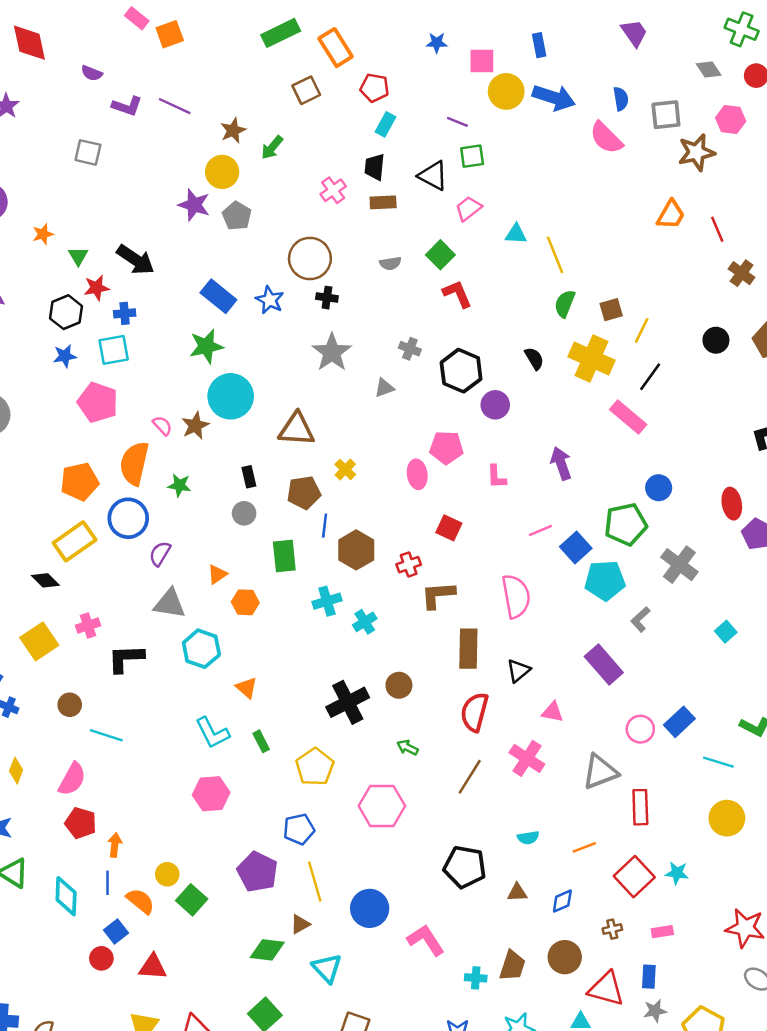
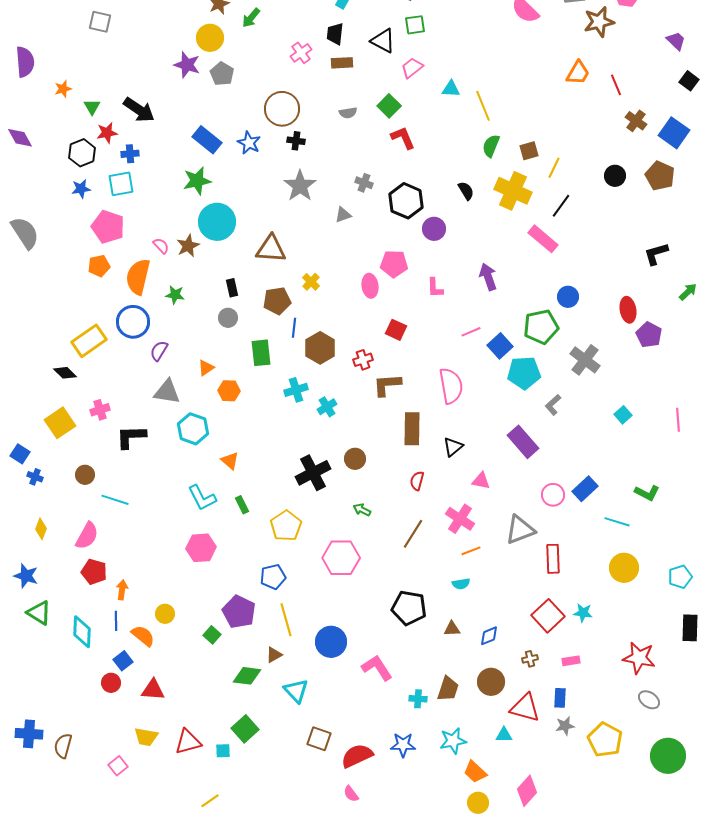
orange pentagon: (79, 482) -> (99, 266), moved, size x0.7
red semicircle: (475, 712) -> (417, 481), size x0.6
orange line: (584, 847) -> (471, 551), moved
green square: (192, 900) -> (212, 635), moved, size x0.7

